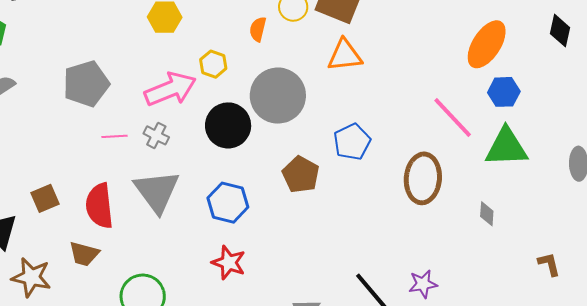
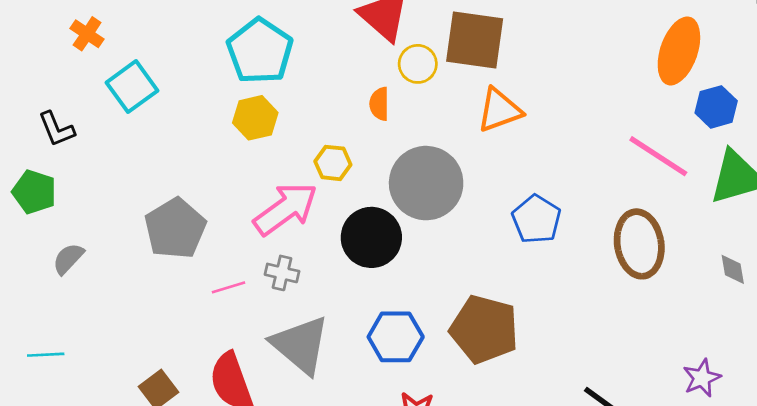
brown pentagon: (301, 175) -> (484, 329), moved, size x1.4
purple star: (423, 284) -> (702, 378), moved

